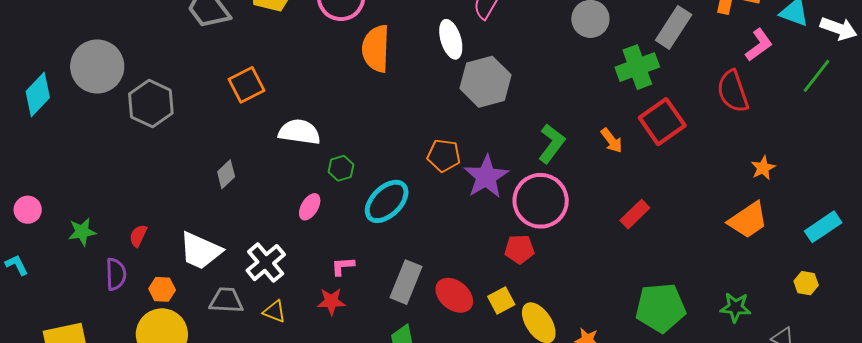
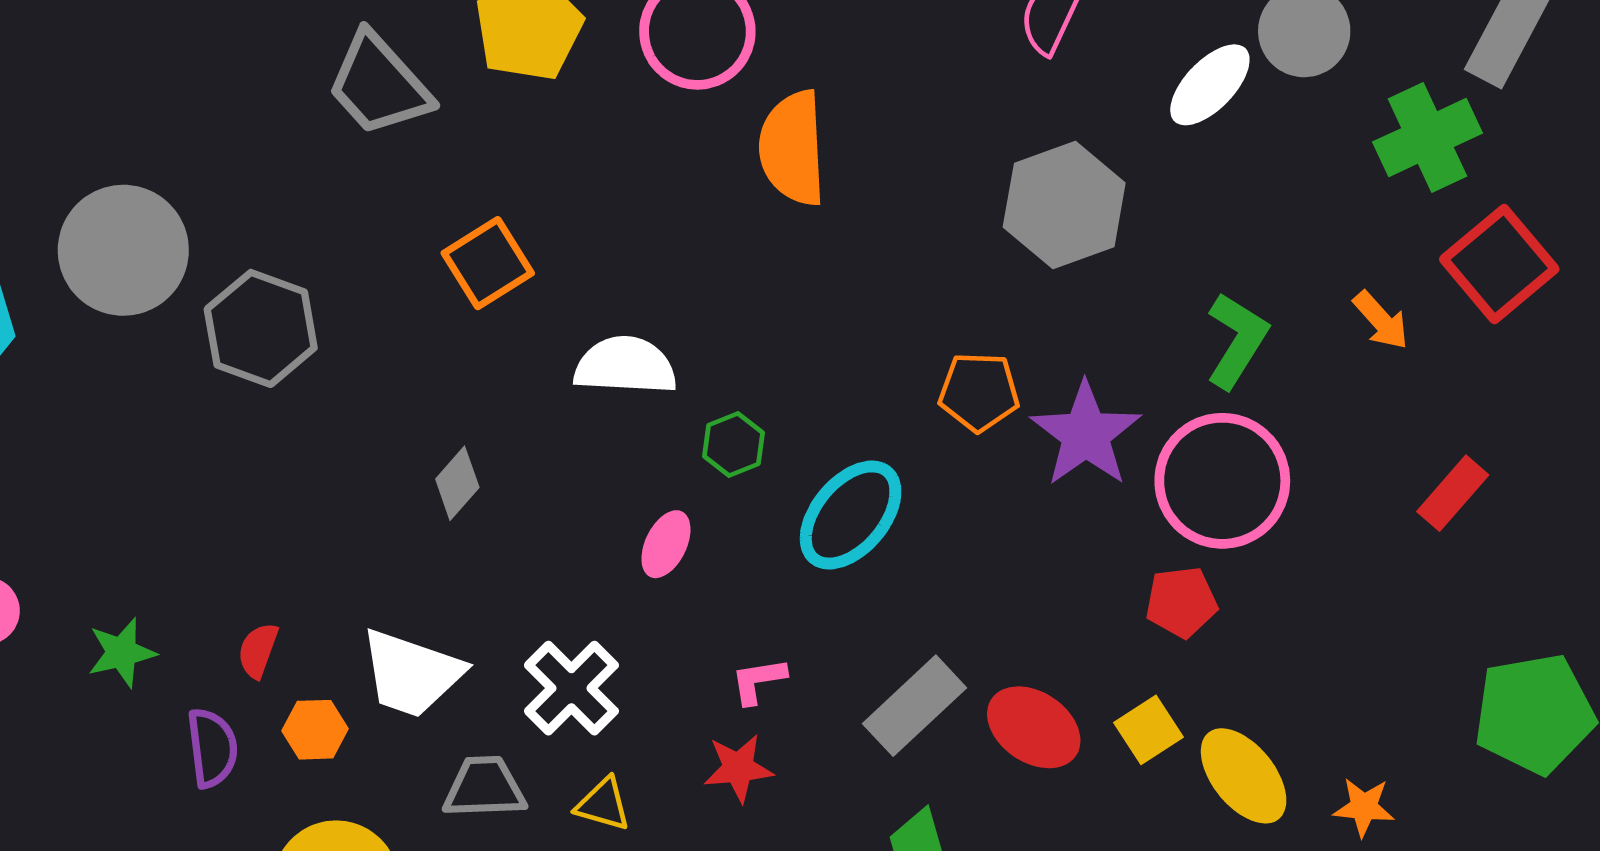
white ellipse: (451, 39) -> (1210, 85), moved, turned 66
gray rectangle: (406, 282) -> (914, 706), turned 30
orange hexagon: (162, 289) -> (315, 730), moved

